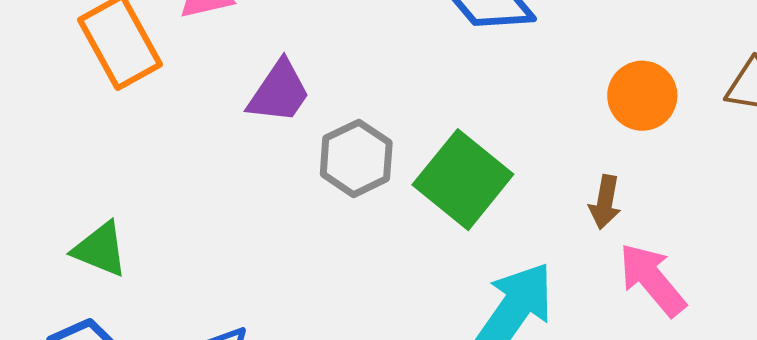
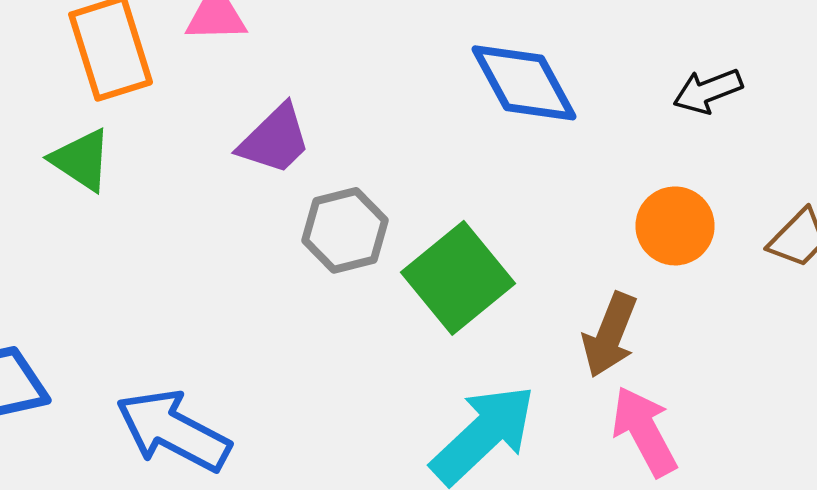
brown arrow: (605, 202) -> (610, 335), size x1.4
green triangle: (100, 249) -> (81, 160), moved

